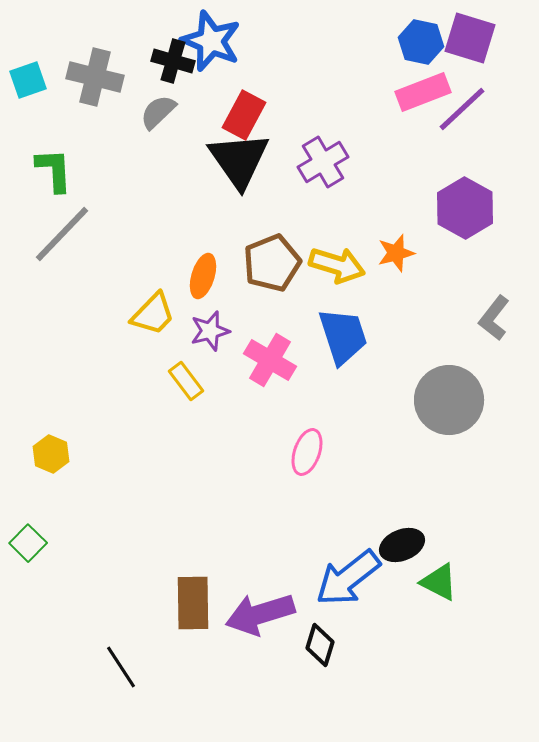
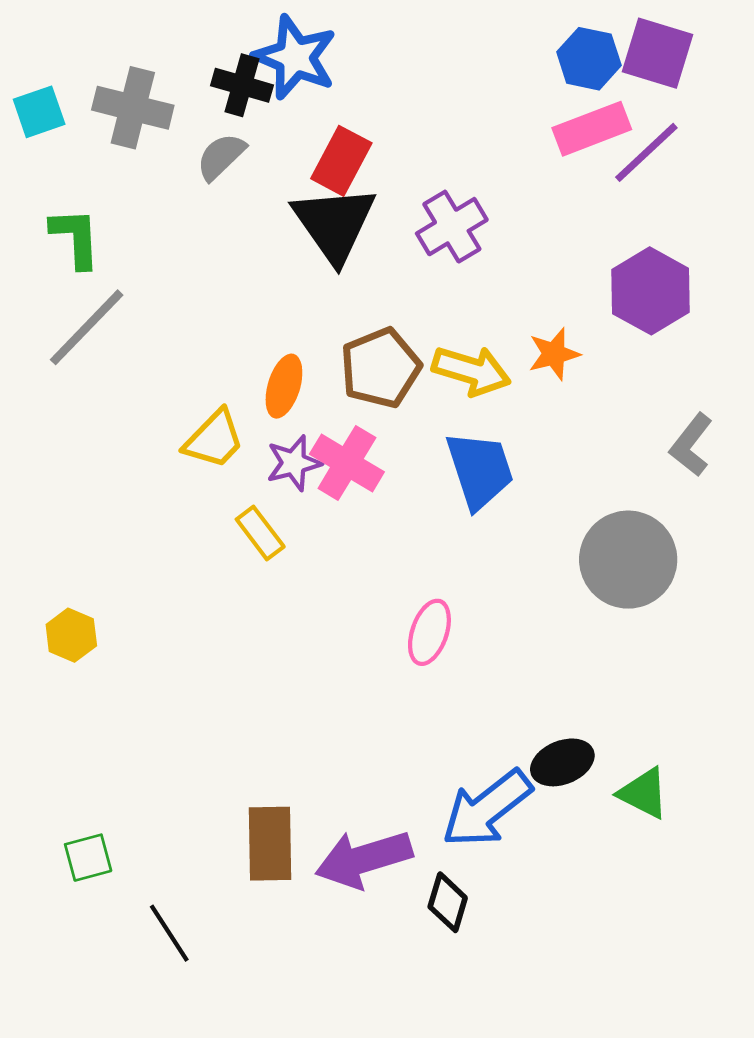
pink cross: (270, 360) -> (347, 463), moved
green square: (28, 543) -> (88, 858), moved, turned 30
green triangle: (439, 582) -> (644, 793), moved

